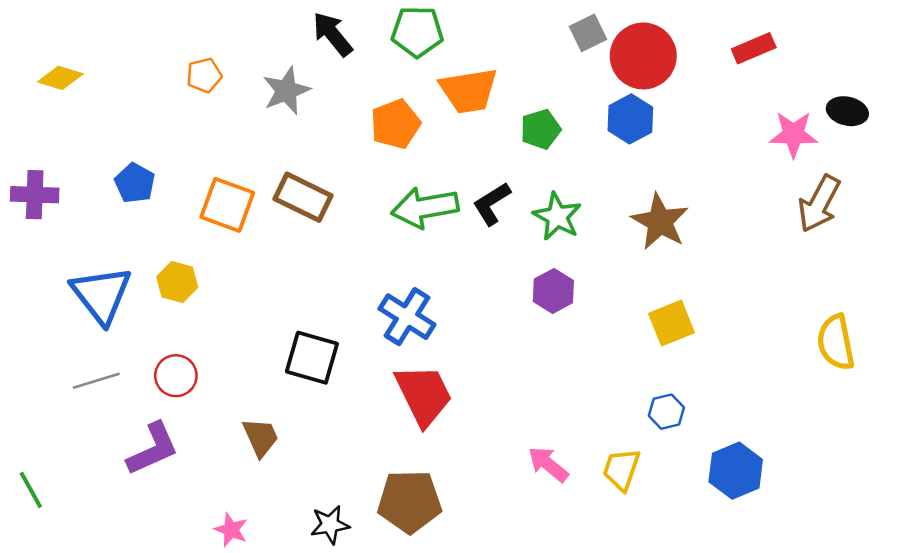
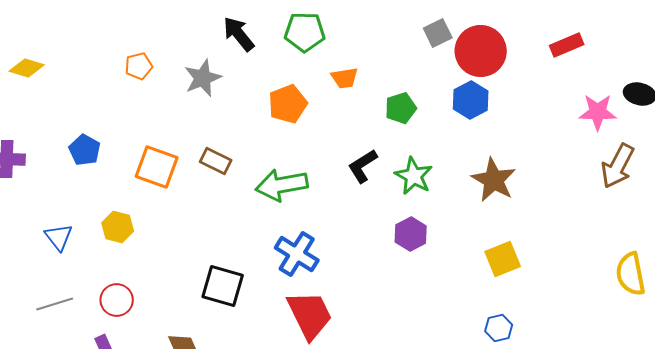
orange trapezoid: (469, 91) -> (345, 78), size x0.6
brown rectangle: (303, 197) -> (216, 161), size x0.7
green arrow: (425, 207) -> (282, 185), moved
blue triangle: (101, 295) -> (59, 237), size x0.6

